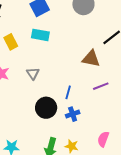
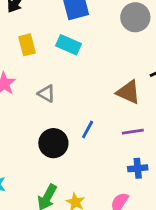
gray triangle: (33, 74) -> (47, 94), turned -40
blue cross: (73, 114) -> (138, 168), moved

